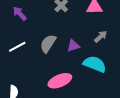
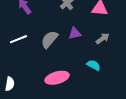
purple triangle: (73, 46) -> (75, 33), moved
cyan semicircle: (95, 64) -> (94, 65), size x0.6

